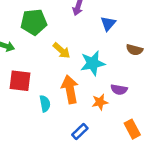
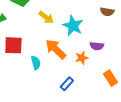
cyan star: (93, 63) -> (73, 26), turned -30
orange arrow: (70, 89) -> (56, 49), turned -30

